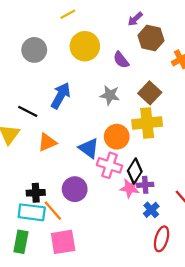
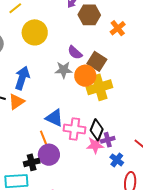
purple semicircle: (121, 60) -> (75, 53), moved
orange circle: (117, 137) -> (85, 76), moved
orange triangle: (47, 142) -> (16, 102), moved
black cross: (36, 193) -> (32, 162), moved
orange line: (53, 211) -> (44, 140), moved, turned 30

